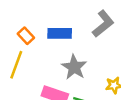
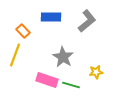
blue rectangle: (60, 33) -> (51, 17), moved

